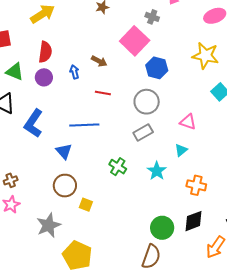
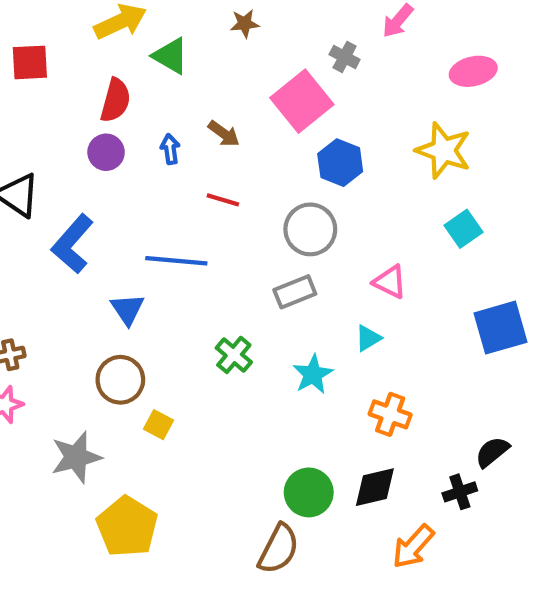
green triangle: (15, 72) -> (171, 56), moved

